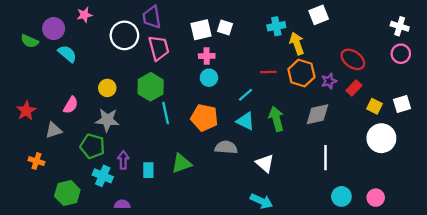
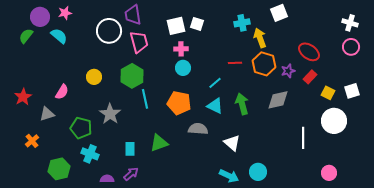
pink star: (84, 15) -> (65, 13), moved
purple circle: (54, 29) -> (40, 17), moved
green semicircle: (30, 41) -> (26, 36), turned 105
cyan semicircle: (67, 54) -> (59, 36), moved
gray star: (107, 120) -> (110, 114), moved, turned 30
white line: (325, 158) -> (303, 138), moved
purple arrow: (123, 160) -> (131, 174), moved, turned 49
orange cross: (36, 161) -> (32, 141), turned 32
cyan circle: (341, 196) -> (258, 172), moved

